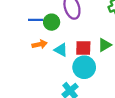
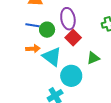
red square: (83, 48) -> (73, 38), moved, turned 35
cyan triangle: (61, 50) -> (52, 57), size x1.5

